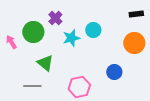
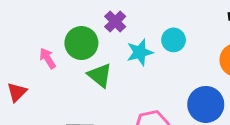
green triangle: (45, 63) -> (100, 75), moved
blue circle: (114, 72) -> (206, 104), size x1.5

